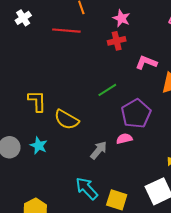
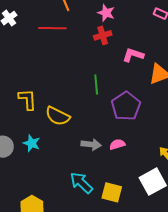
green line: (107, 90) -> (96, 84), turned -60
pink semicircle: (124, 139) -> (117, 144), moved
gray arrow: (99, 150) -> (91, 144), turned 60

